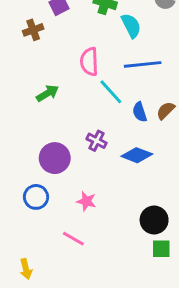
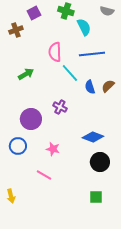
blue diamond: (137, 155) -> (93, 137), moved
green square: (161, 249) -> (96, 197), moved

